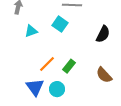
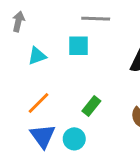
cyan square: (60, 24) -> (79, 46), turned -35
orange line: (47, 64) -> (38, 103), moved

